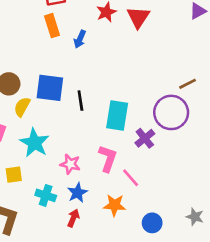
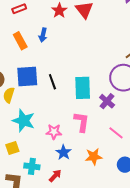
orange rectangle: (52, 26) -> (20, 41), moved
pink line: (131, 178) -> (116, 133), moved
cyan cross: (46, 195) -> (32, 166), moved
red arrow: (73, 218) -> (55, 176), moved, turned 32

